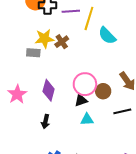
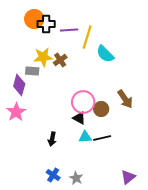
purple diamond: (49, 90) -> (19, 85), moved
black triangle: (81, 100) -> (79, 118), turned 48
black line: (122, 111) -> (102, 138), moved
black arrow: (46, 122) -> (52, 139), moved

